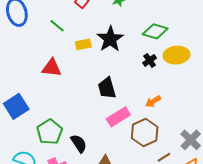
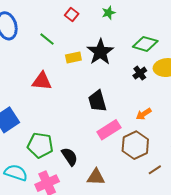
green pentagon: (50, 132) -> (40, 145), turned -30

